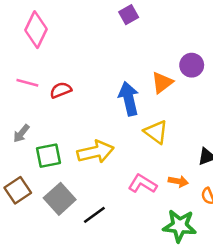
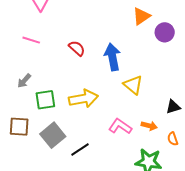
orange triangle: (162, 82) -> (141, 16), moved
red semicircle: (61, 90) -> (77, 48), moved, turned 60
brown square: (18, 190) -> (19, 127), turned 35

